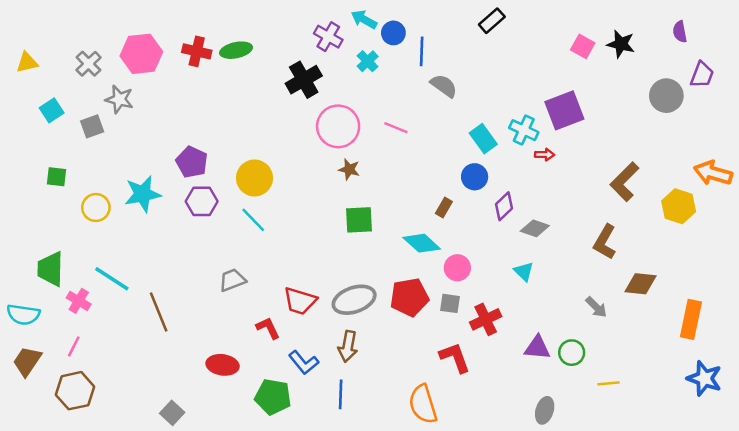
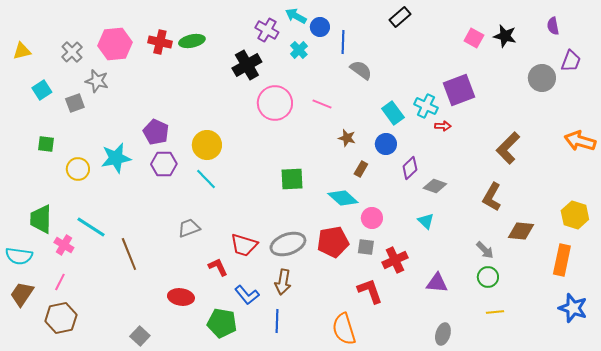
brown star: (349, 169) -> (347, 138), moved
yellow hexagon: (679, 206) -> (575, 215), moved
green circle: (572, 353) -> (488, 277), moved

